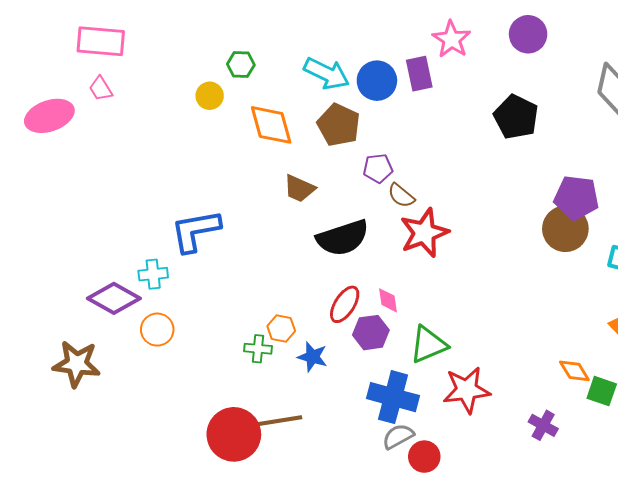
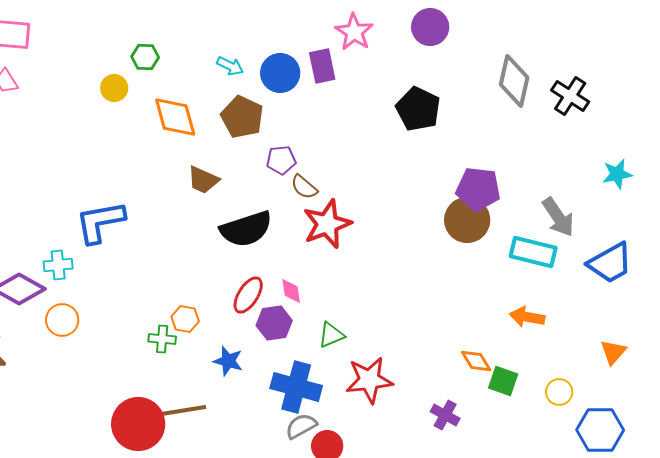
cyan arrow: (327, 74) -> (230, 66), size x0.6
green triangle: (428, 345) -> (331, 335), size x0.7
blue star: (312, 357) -> (228, 361), moved

